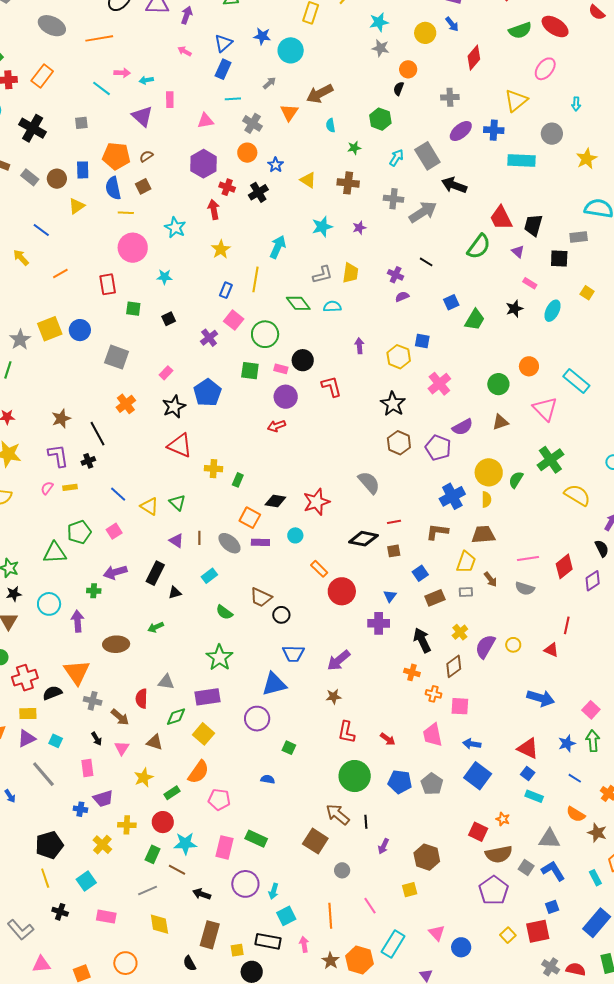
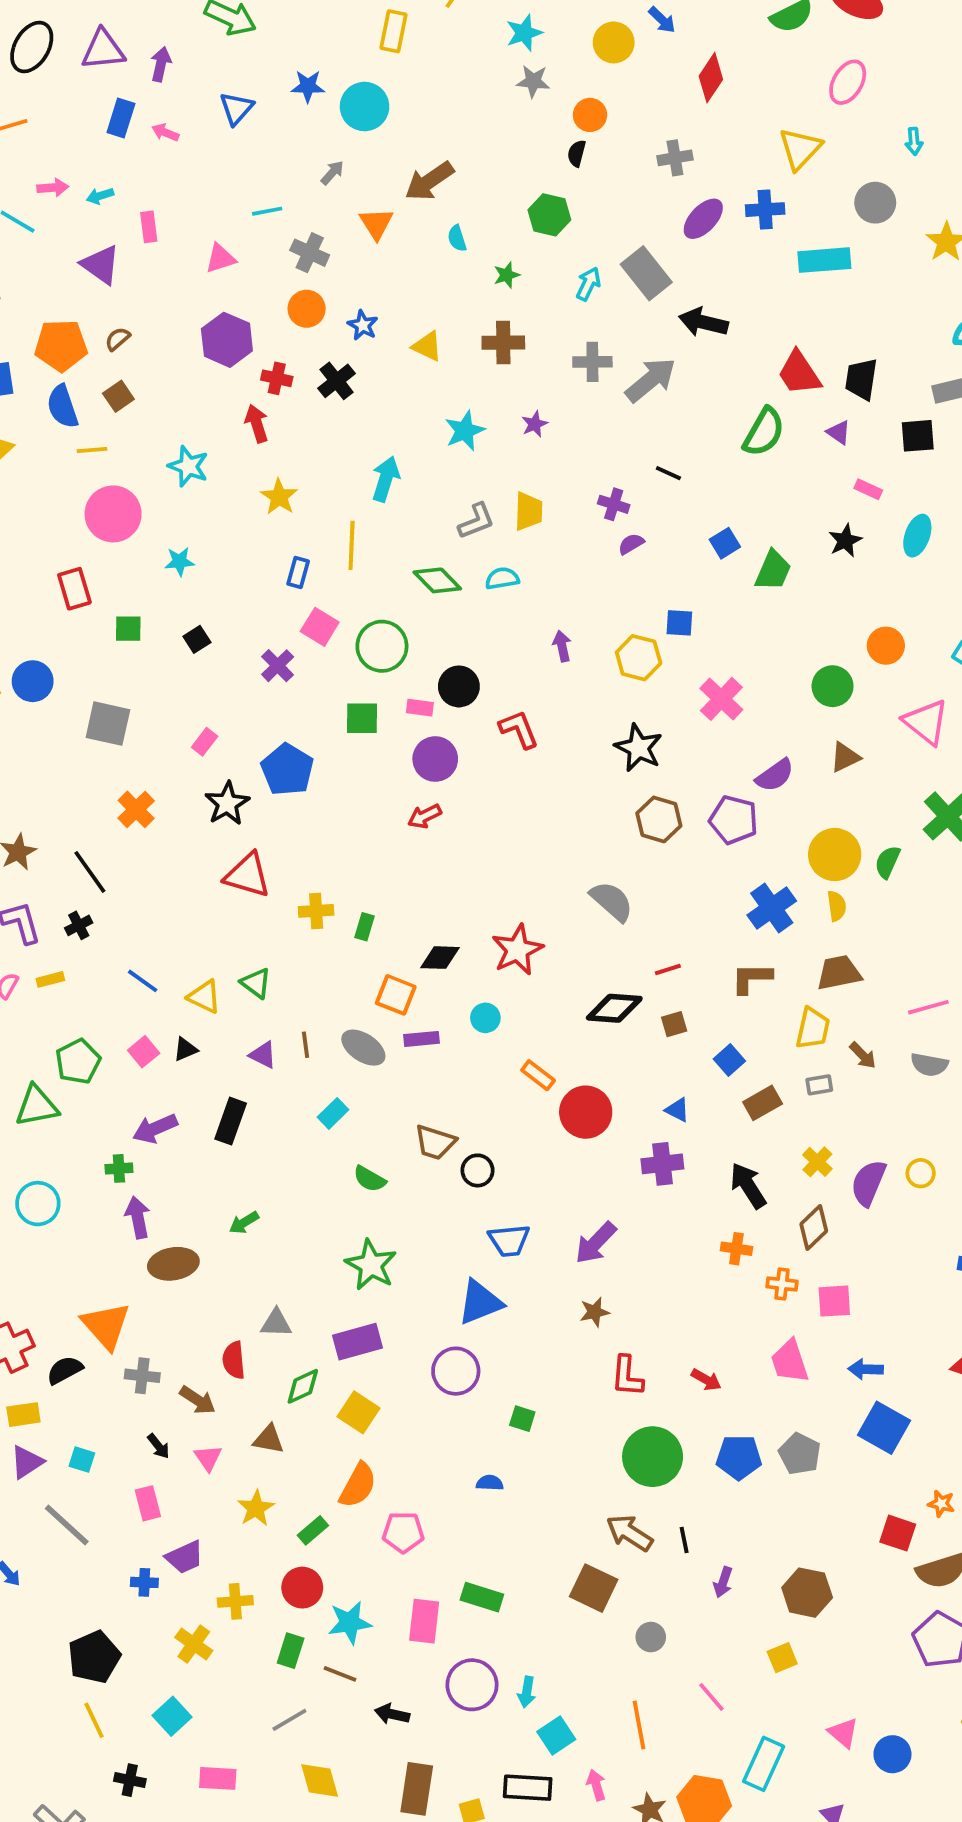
blue rectangle: (223, 69) -> (121, 118), moved
black triangle: (175, 593) -> (185, 1049), moved
blue triangle: (390, 596) -> (677, 1110), turned -32
purple arrow: (77, 621) -> (138, 1217), moved

